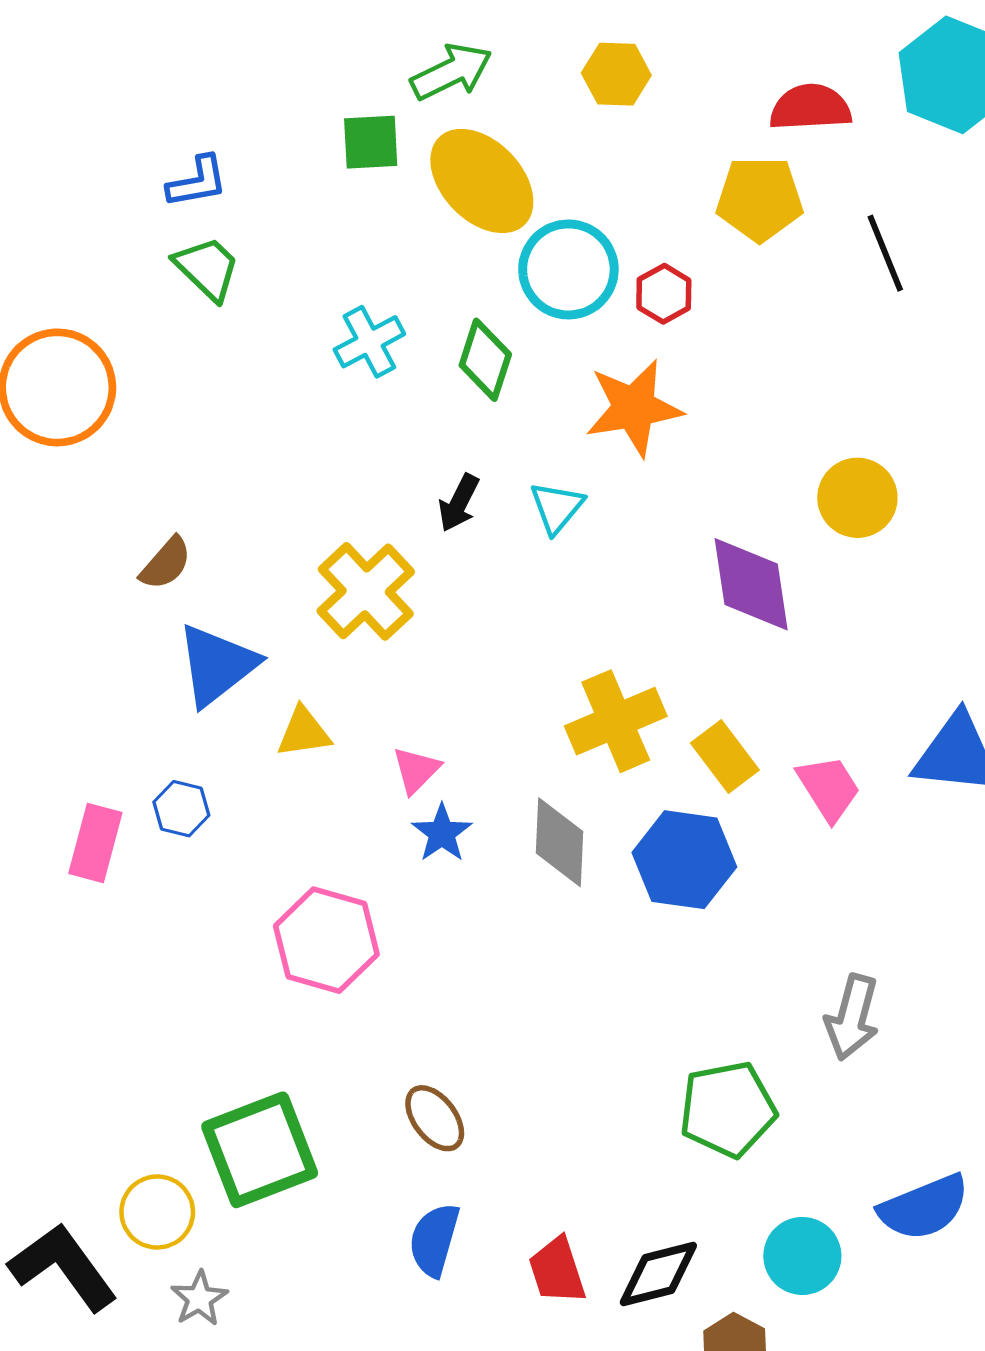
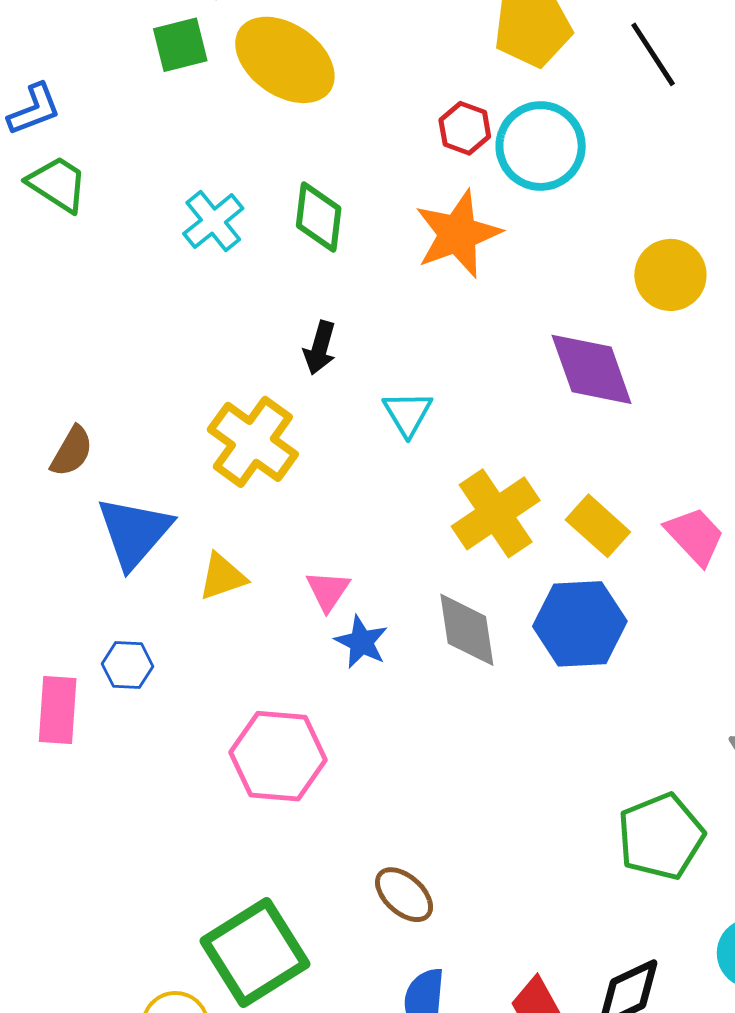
cyan circle: (568, 269) -> (541, 146), moved
cyan triangle: (557, 507) -> (408, 414), moved

